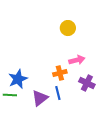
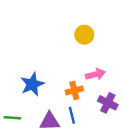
blue star: (18, 79) -> (32, 84), moved
purple triangle: (40, 98) -> (50, 121), turned 36

